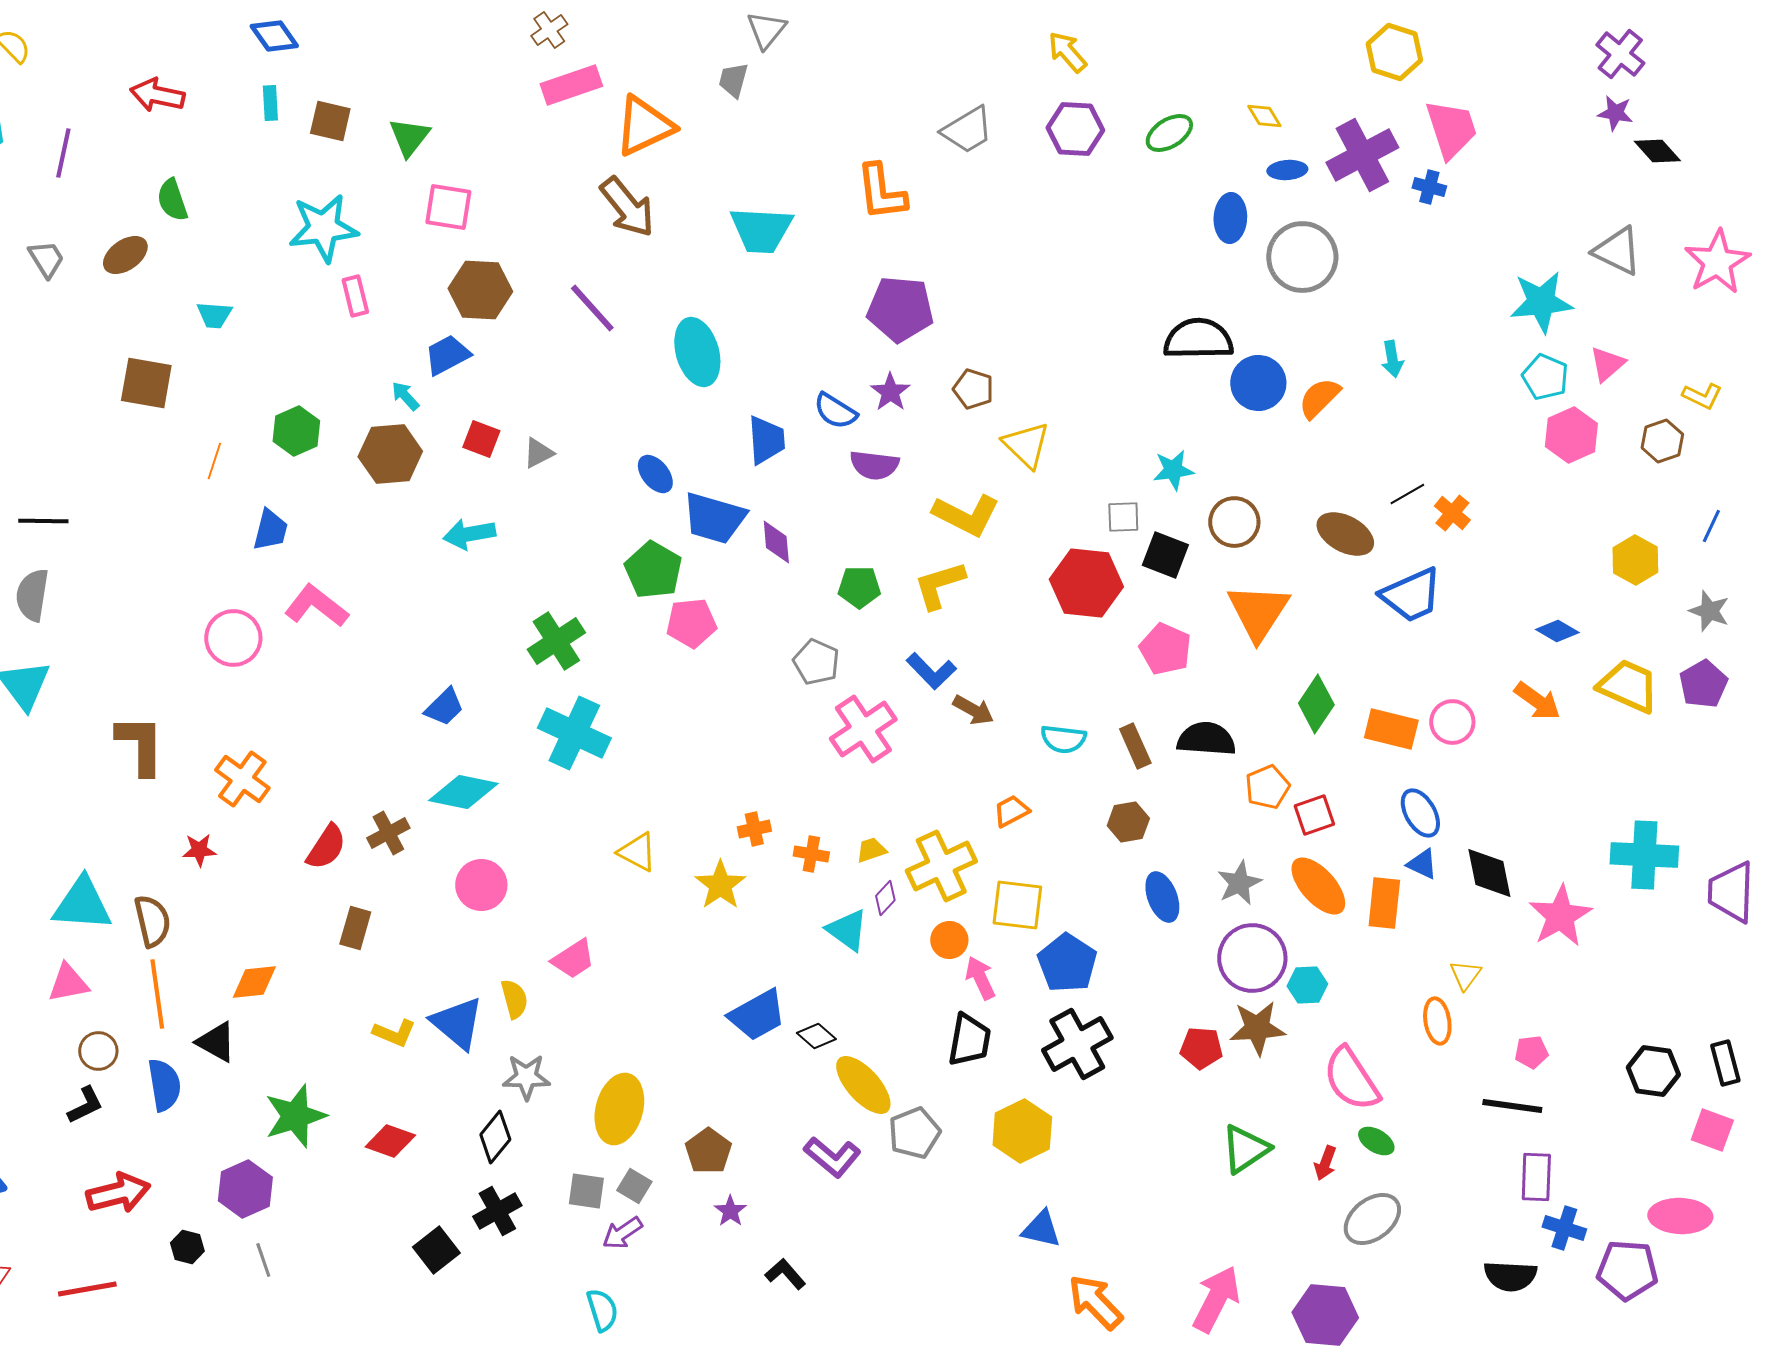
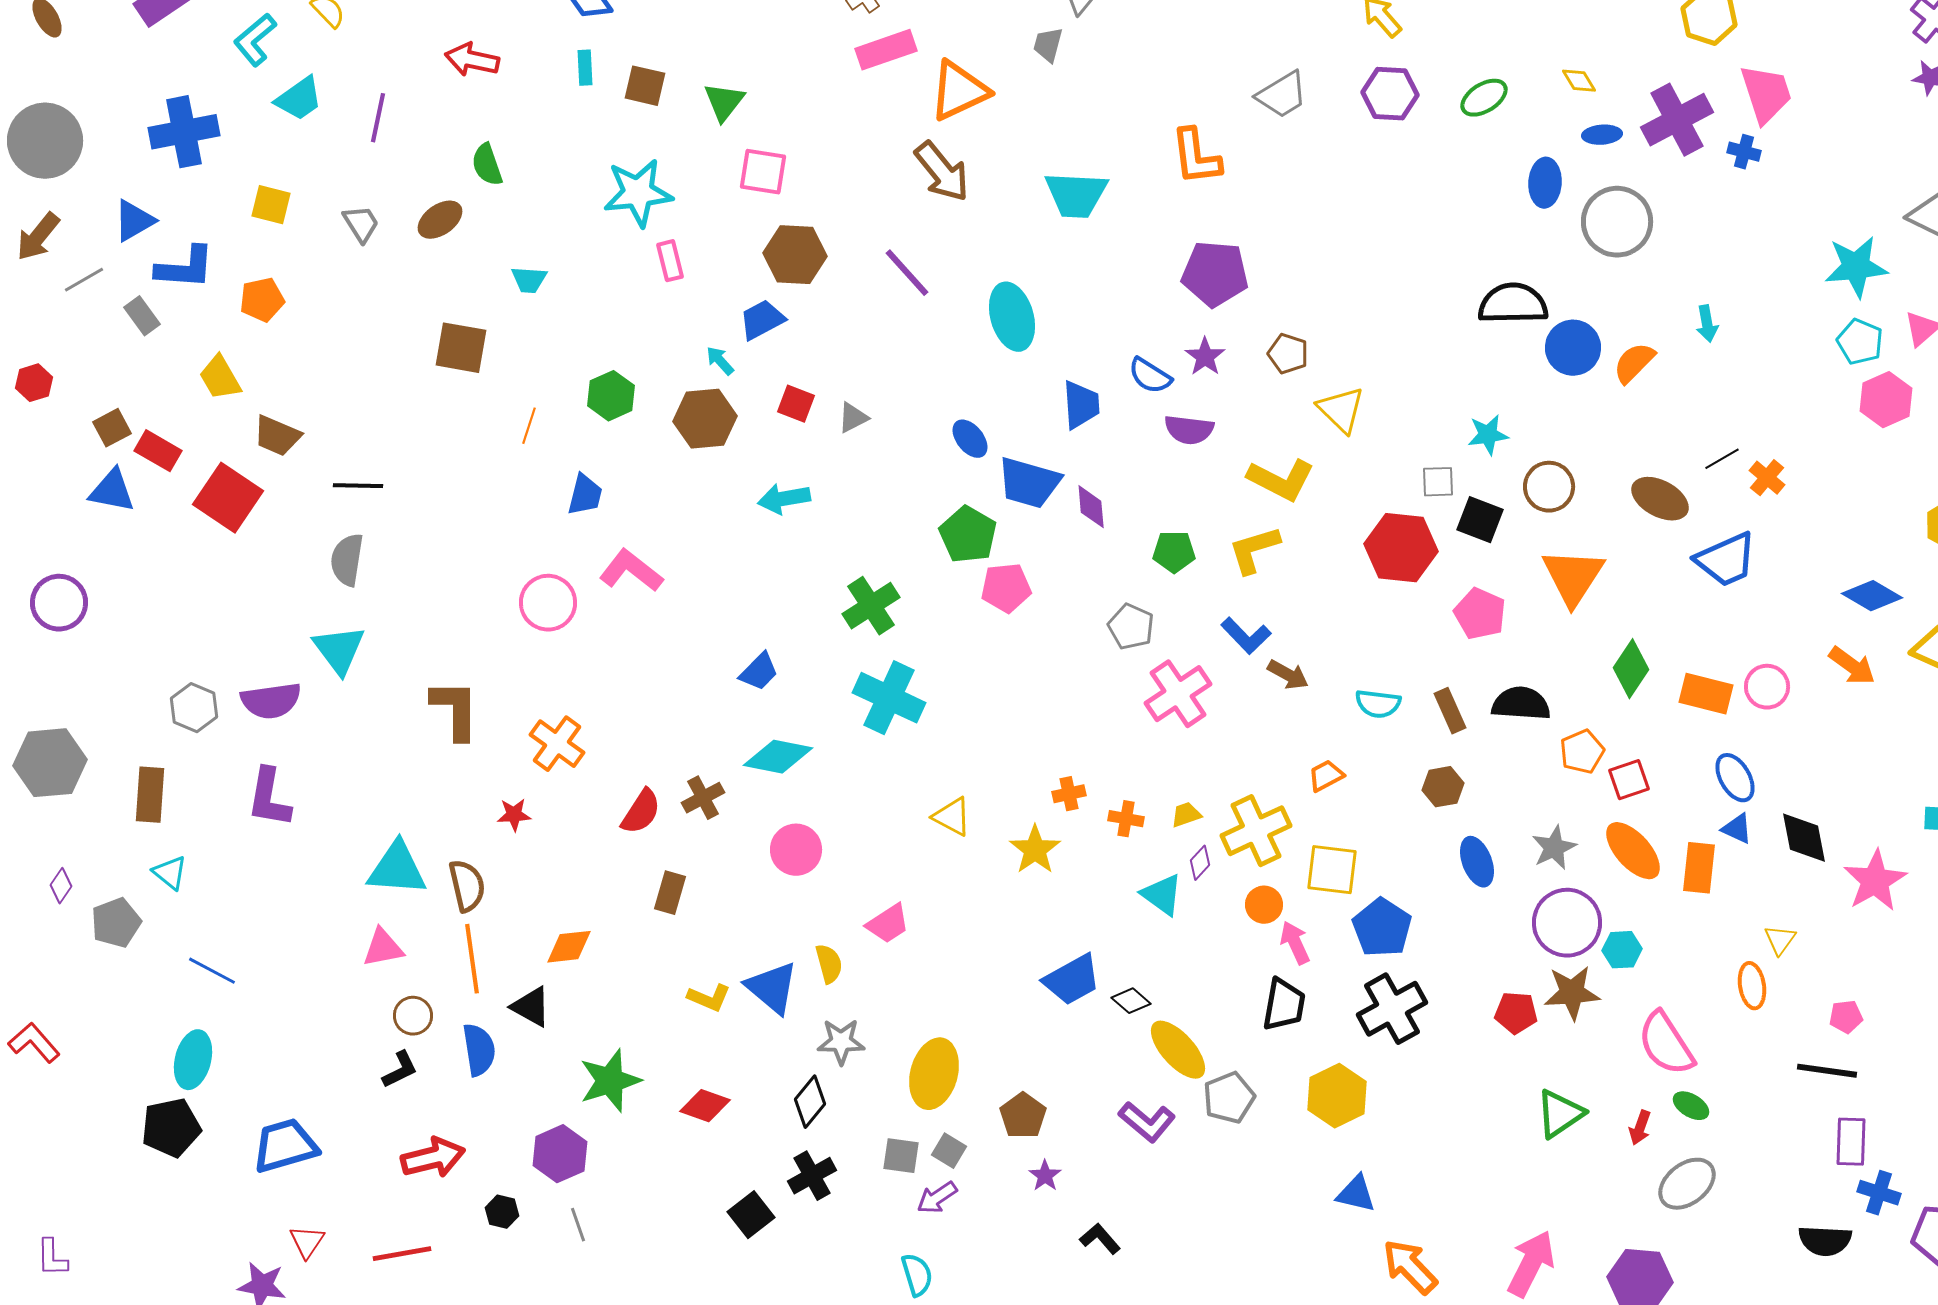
blue diamond: (1557, 631) -> (1872, 596), size x1.4

